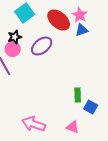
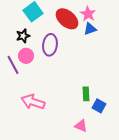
purple ellipse: (42, 46) -> (50, 45), turned -45
pink circle: (13, 49) -> (26, 56), moved
pink arrow: (34, 124) -> (33, 102), moved

